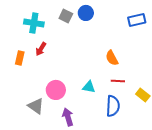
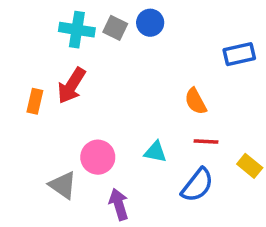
blue rectangle: (137, 20) -> (239, 54), moved
cyan cross: (34, 23) -> (77, 30), moved
red arrow: (41, 49) -> (72, 86), size x1.5
blue semicircle: (113, 106) -> (197, 185), turned 35

